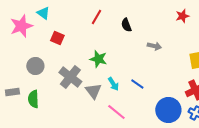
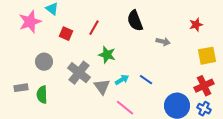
red star: (182, 16) -> (196, 25), moved
red line: (96, 17) -> (94, 28), moved
black semicircle: (126, 25) -> (135, 21), size x1.5
cyan arrow: (113, 84) -> (122, 80), turned -88

